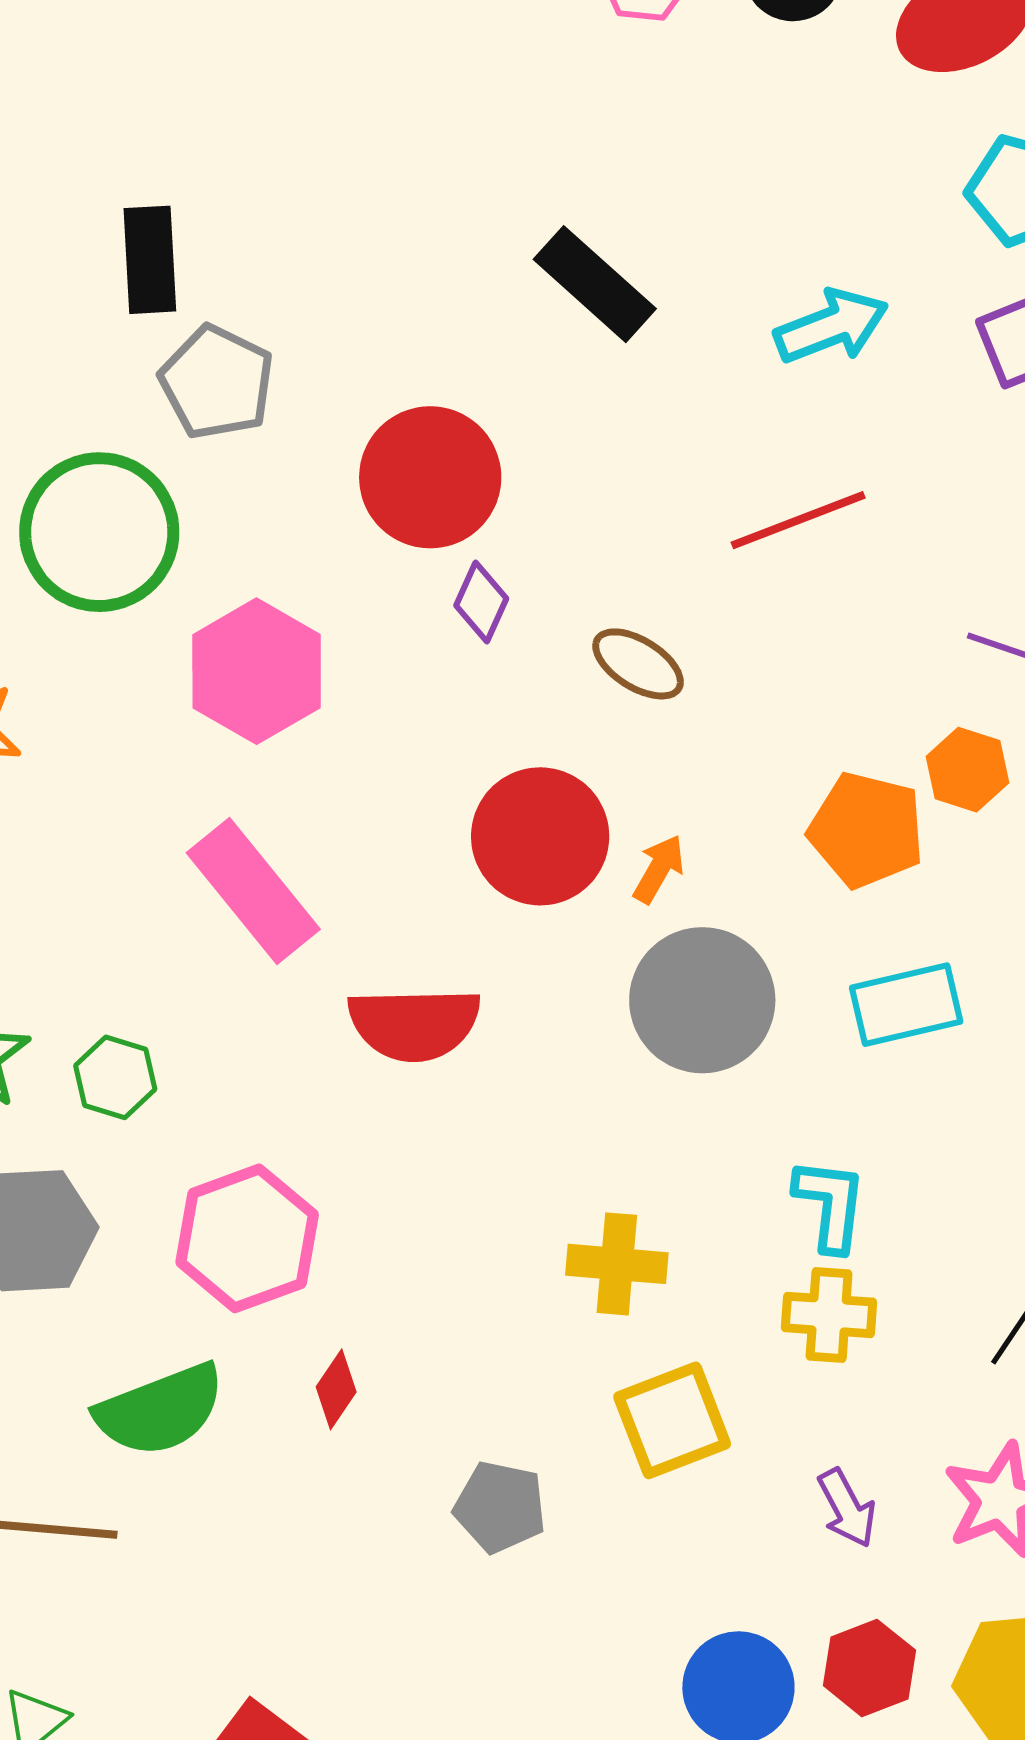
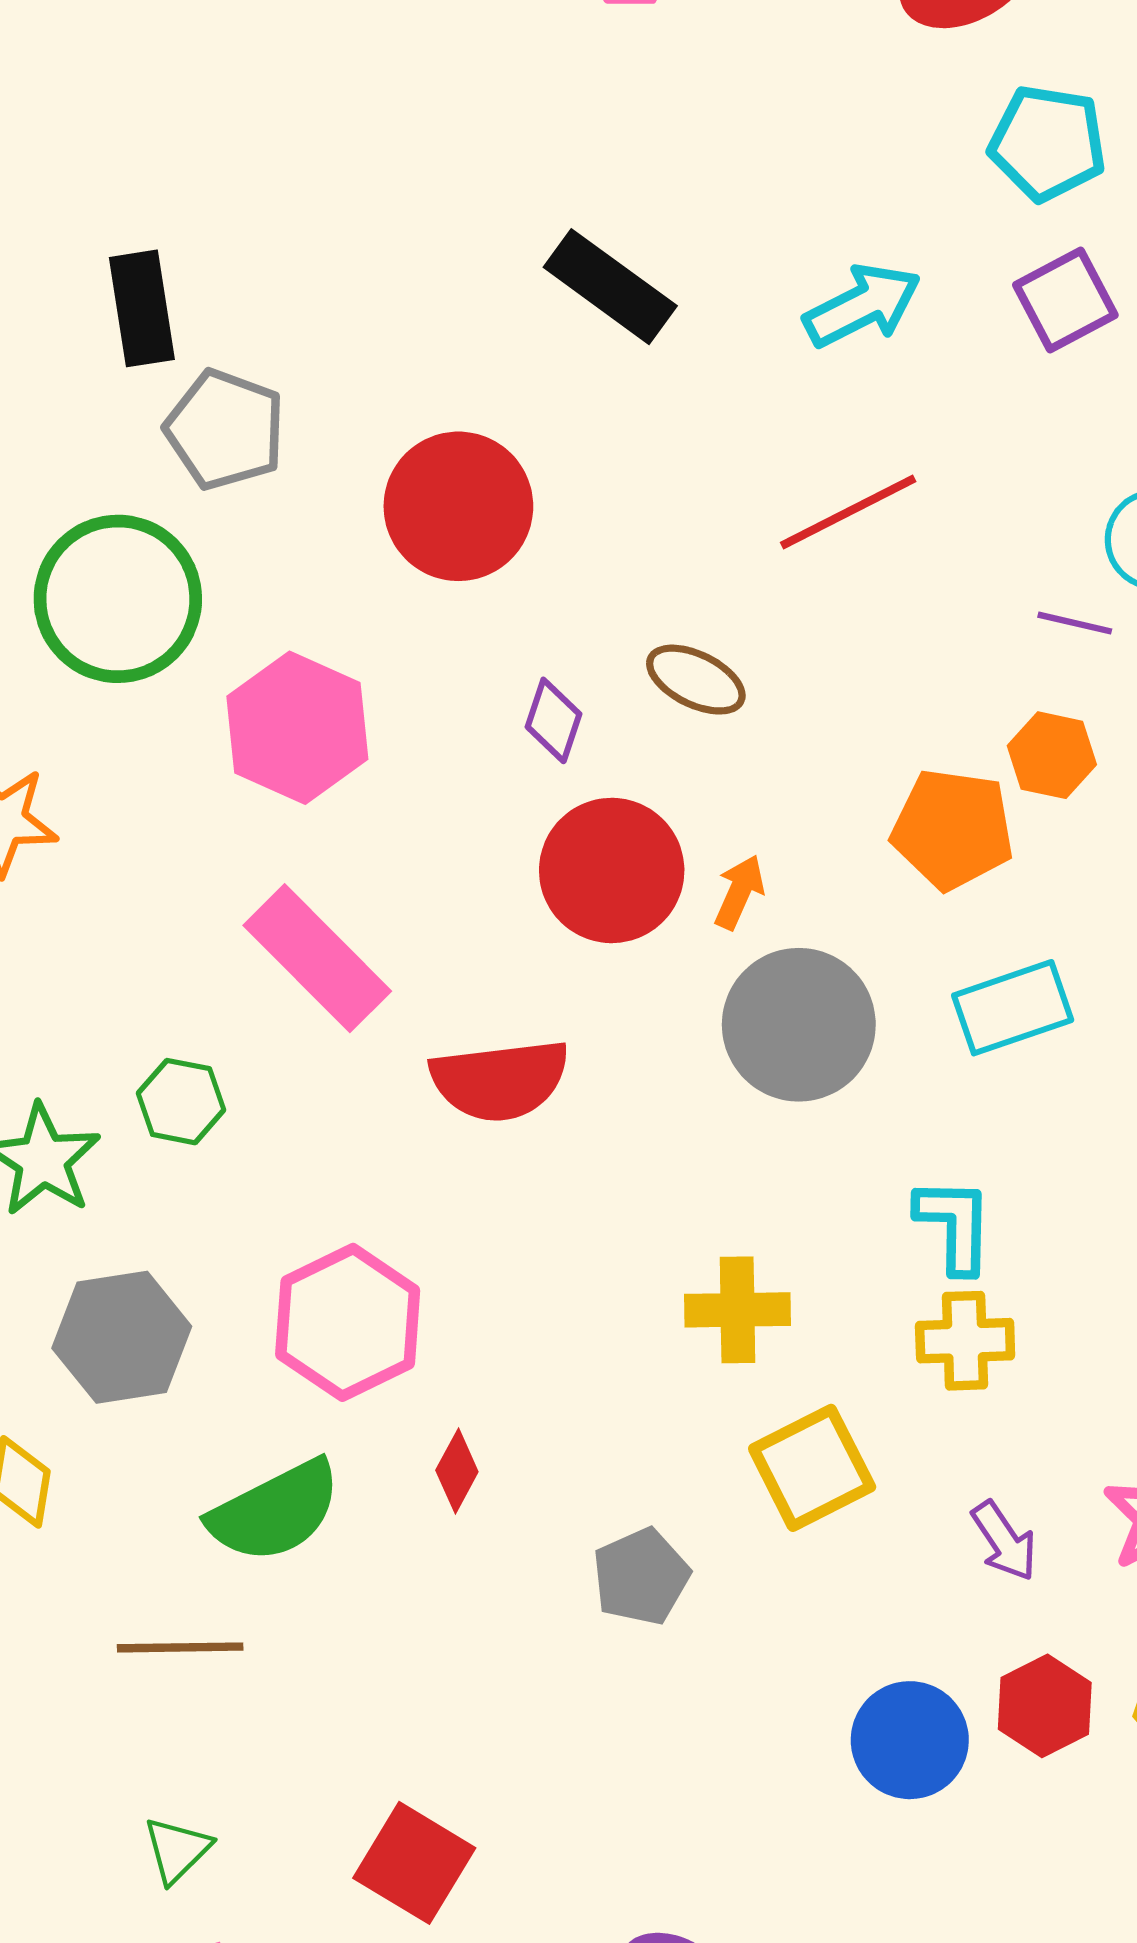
purple diamond: (481, 602) -> (553, 720), moved
green hexagon: (115, 1077) -> (181, 1102), moved
gray pentagon: (500, 1507) -> (641, 1577), turned -30

